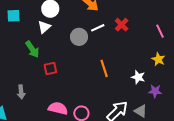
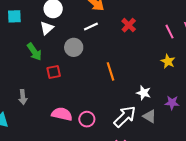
white line: (98, 28) -> (91, 27), moved
gray circle: (79, 37) -> (74, 47), moved
white star: (138, 77) -> (144, 93), moved
purple star: (155, 91) -> (172, 103), moved

